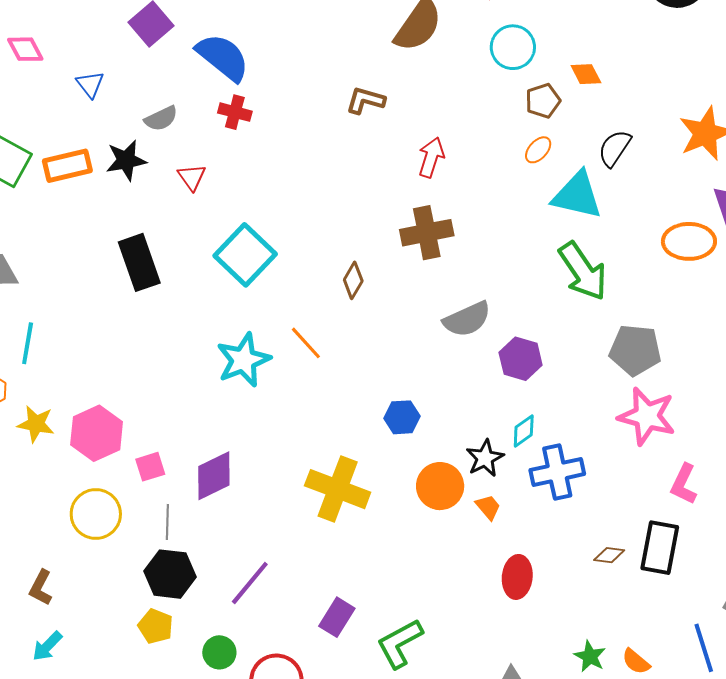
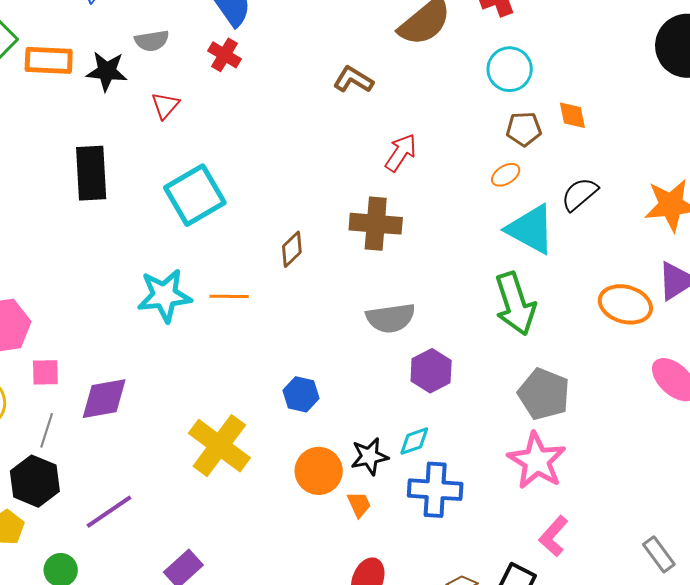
orange line: (306, 343) -> (229, 296), turned -63

